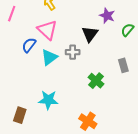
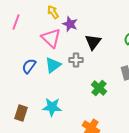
purple star: (107, 16) -> (70, 24), moved
blue semicircle: (29, 45) -> (29, 66), moved
brown rectangle: (20, 115) -> (21, 113), moved

